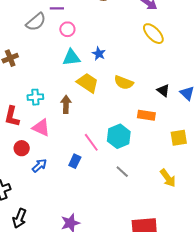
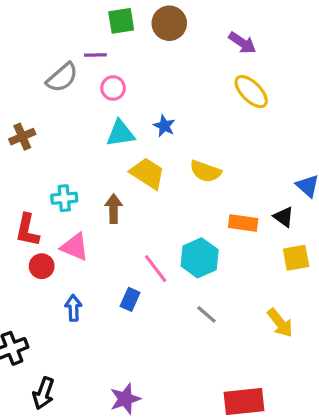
black triangle: (163, 90) -> (284, 217), moved
red circle: (22, 148) -> (42, 266), moved
blue arrow: (39, 166) -> (73, 308), turned -49

